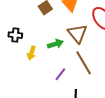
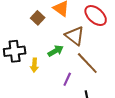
black cross: (15, 35) -> (15, 51), size x1.5

